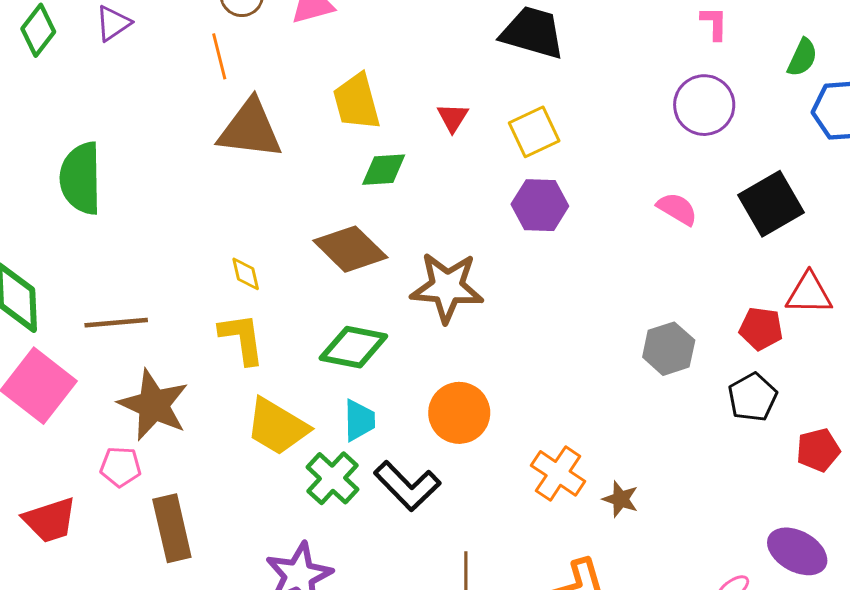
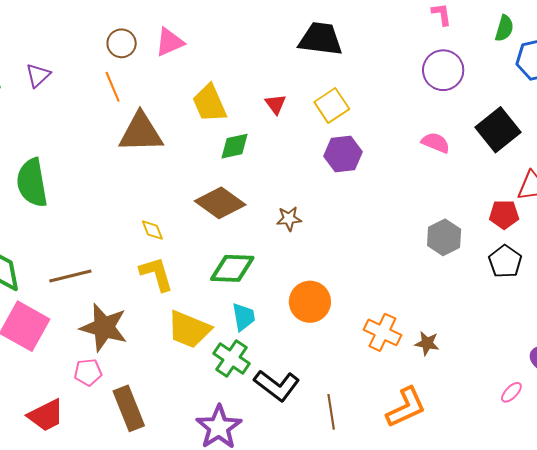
brown star: (447, 287) -> (289, 219), size x0.5
black L-shape: (407, 486) -> (277, 385), moved

